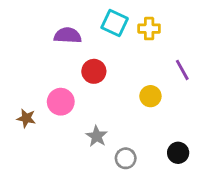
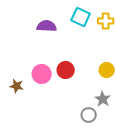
red circle: (94, 71) -> (66, 70), moved
gray star: (97, 136) -> (103, 99), moved

